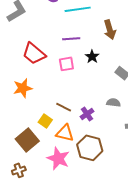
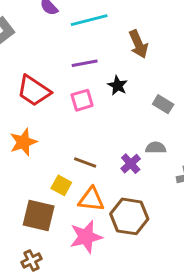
purple cross: (87, 114) -> (131, 164), moved
brown square: (27, 140) -> (39, 216), turned -30
pink star: (58, 158) -> (86, 237), turned -30

